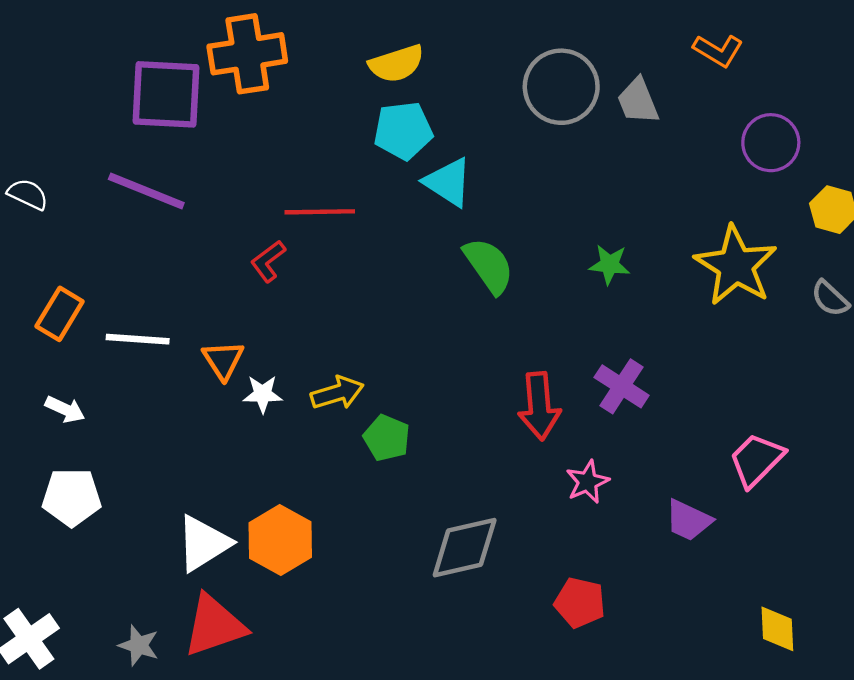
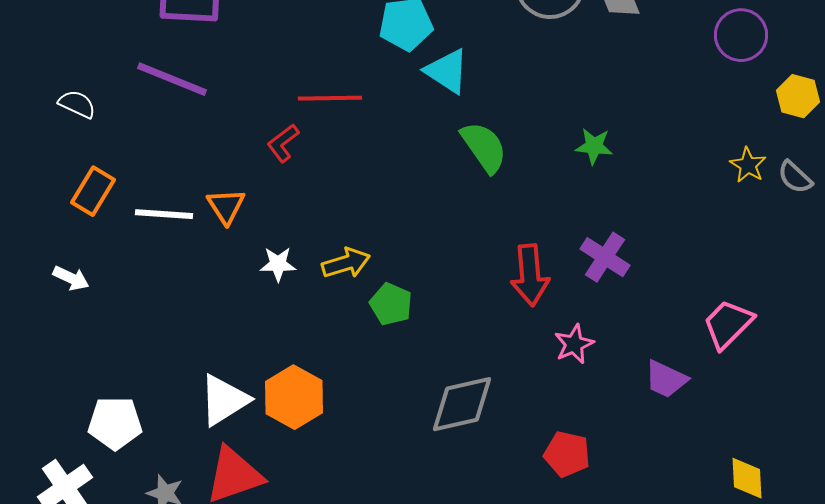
white semicircle: (28, 194) -> (77, 104), moved
yellow star: (736, 266) -> (748, 165), moved, size x0.5
orange triangle: (223, 360) -> (226, 206), moved
white arrow: (65, 409) -> (71, 278), moved
white pentagon: (72, 497) -> (115, 423), moved

